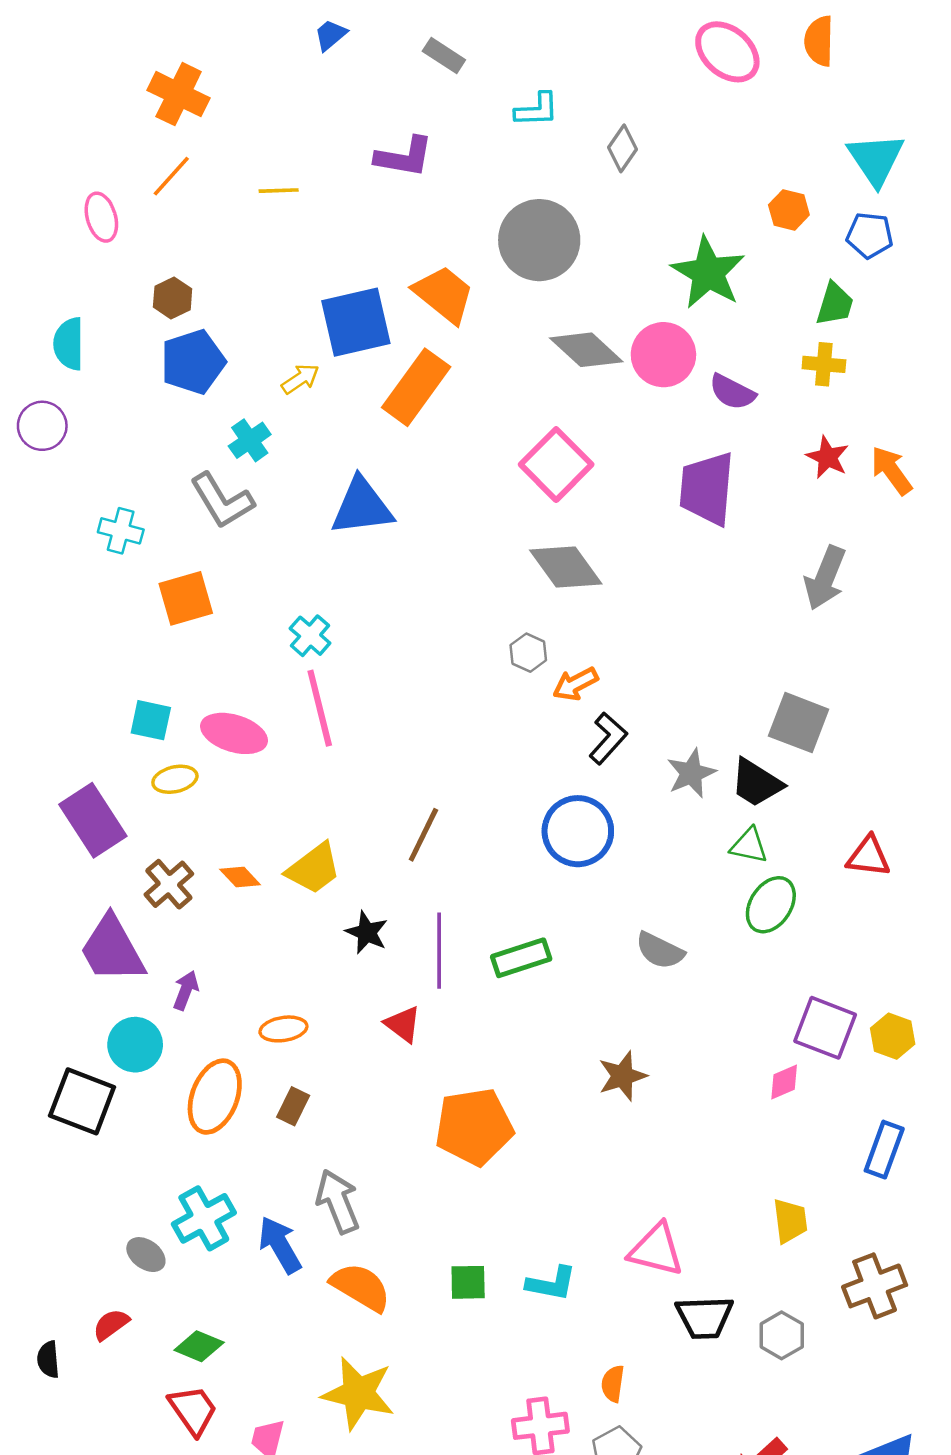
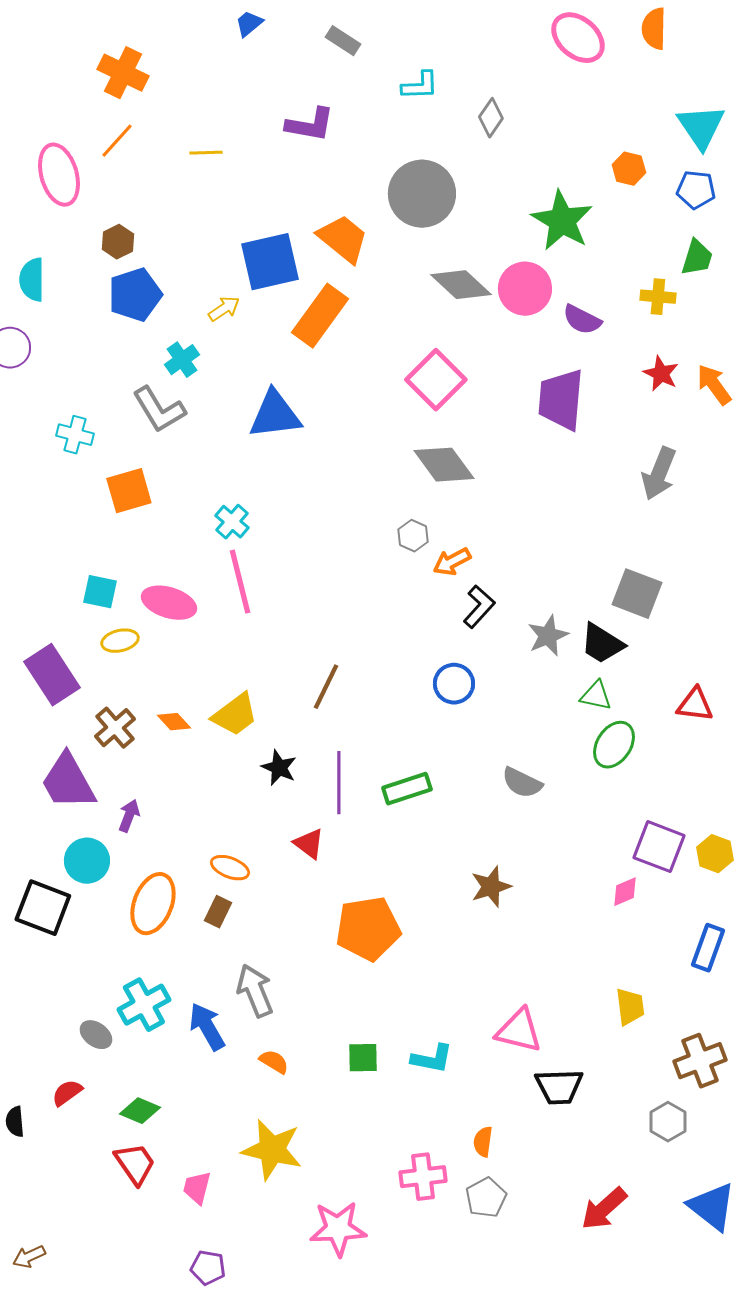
pink ellipse: (101, 217) -> (59, 175), size x1.5
green trapezoid: (835, 304) -> (697, 258), moved
blue circle: (578, 831) -> (454, 684), size x0.7
orange ellipse: (283, 1029) -> (230, 868), moved, turned 30
orange semicircle: (361, 1287) -> (274, 1062), size x0.6
gray hexagon: (782, 1335) -> (668, 1122), moved

